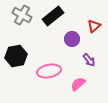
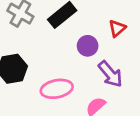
purple arrow: (89, 60) -> (110, 74), size x1.5

